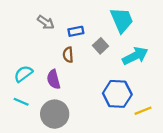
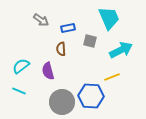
gray square: (101, 46) -> (90, 41), turned -32
blue hexagon: (117, 94) -> (91, 96), moved
yellow line: (143, 111) -> (112, 77), moved
gray circle: (55, 114) -> (62, 102), moved

